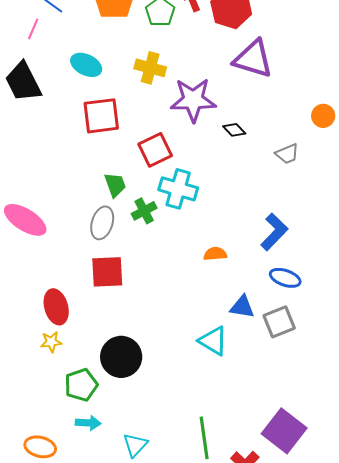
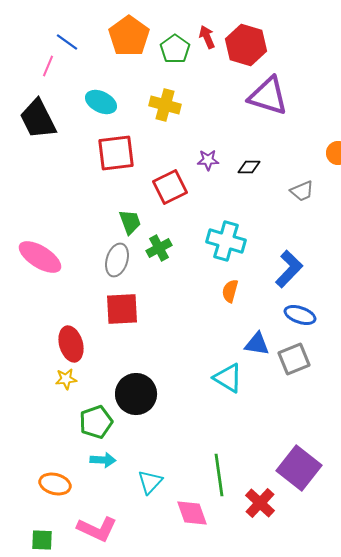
purple star: (193, 100) -> (208, 160), moved, size x0.5
black diamond: (234, 130) -> (249, 167), turned -45
cyan cross: (178, 189) -> (226, 241), moved
orange semicircle: (215, 254) -> (230, 291), turned -70

